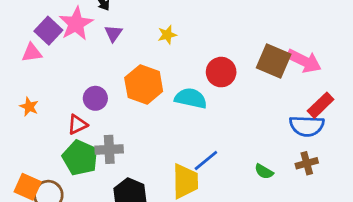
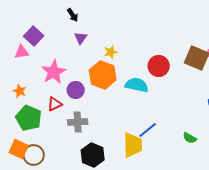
pink star: (76, 24) -> (54, 72), moved
yellow star: (167, 35) -> (111, 52), moved
purple circle: (95, 98) -> (76, 90), moved
green pentagon: (80, 158) -> (29, 118), moved

